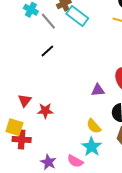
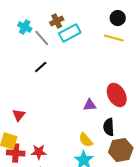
cyan rectangle: (77, 16) -> (70, 33), turned -65
red star: (45, 111) -> (39, 152), moved

